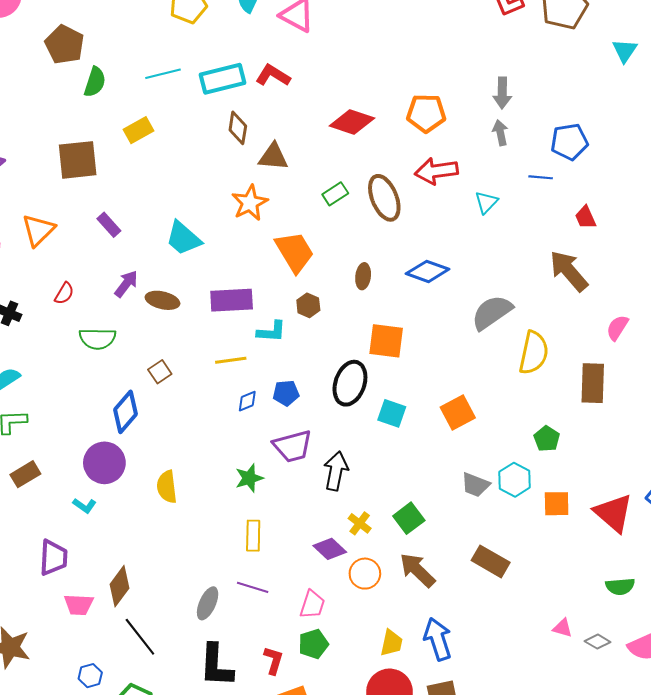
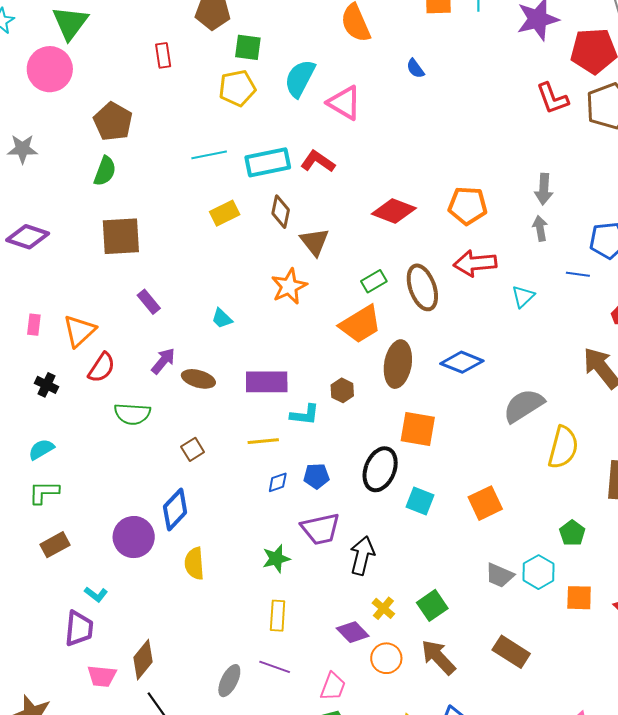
green semicircle: (95, 82) -> (105, 171), moved
yellow rectangle: (139, 130) -> (225, 213), moved
brown triangle: (273, 157) -> (314, 242), turned 44
orange triangle: (38, 230) -> (79, 331), moved
cyan trapezoid: (183, 238) -> (222, 318), size x0.6
orange trapezoid: (295, 252) -> (360, 324), moved, turned 87
brown ellipse: (363, 276) -> (398, 364), size x1.8
red semicircle: (64, 293) -> (102, 368), size x1.4
blue diamond: (125, 412) -> (175, 510), moved
cyan L-shape: (85, 506) -> (96, 594), moved

